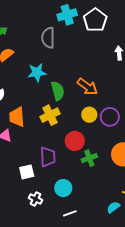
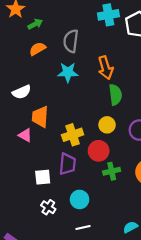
gray semicircle: (48, 38) -> (71, 41), moved
orange arrow: (87, 87) -> (106, 68), moved, turned 30
green semicircle: (58, 91) -> (115, 95), moved
yellow cross: (50, 115) -> (73, 135), moved
yellow circle: (89, 115) -> (107, 125), moved

